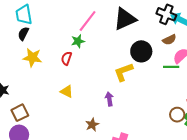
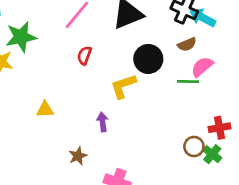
green star: (78, 41) -> (21, 37), moved, size x1.6
red semicircle: (66, 58) -> (84, 55), moved
yellow triangle: (67, 91) -> (45, 110), turned -32

